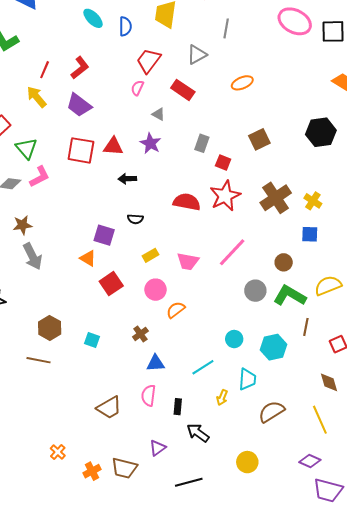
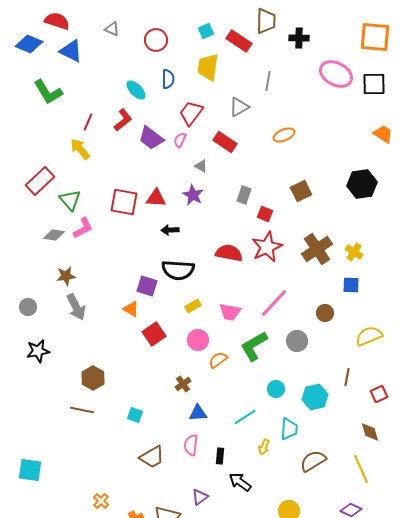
cyan ellipse: (93, 18) -> (136, 90), moved
purple trapezoid: (79, 105) -> (151, 138), moved
black semicircle: (135, 219) -> (178, 270), size x2.0
green L-shape: (290, 296) -> (254, 346), moved, turned -60
cyan square: (92, 340) -> (135, 415), moved

